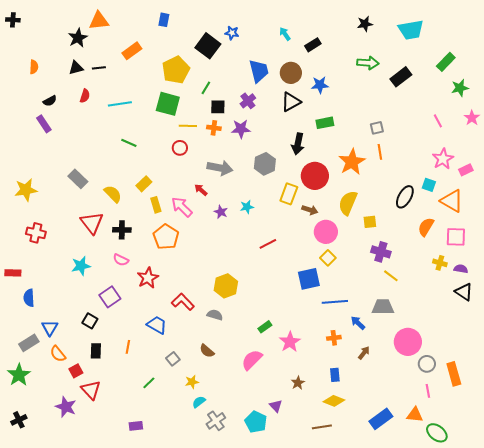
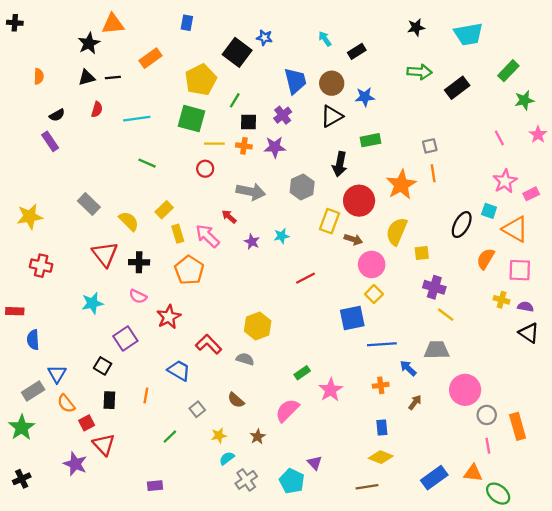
brown star: (298, 383) -> (258, 437), moved

